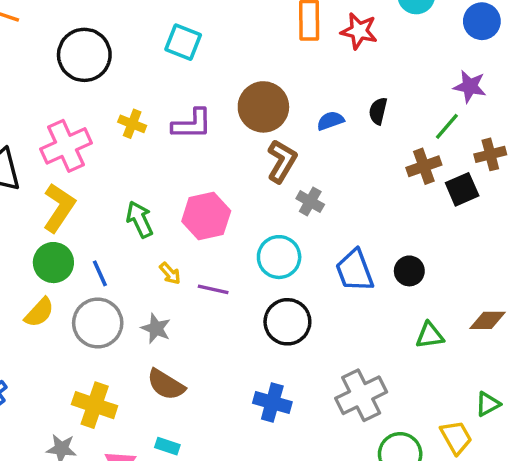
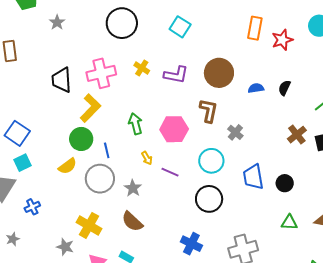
red star: (359, 31) -> (282, 40), turned 30
brown L-shape: (282, 161) -> (209, 111), moved, turned -30
brown cross: (424, 166) -> (297, 135), moved, turned -30

